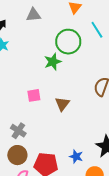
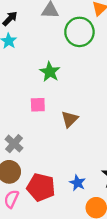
green circle: (68, 42) -> (79, 32), moved
green star: (53, 62) -> (50, 72), moved, turned -30

